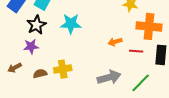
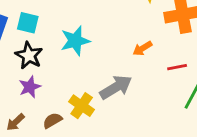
red line: (136, 51) -> (177, 67), moved
yellow cross: (63, 69) -> (82, 106), turned -30
gray arrow: (109, 77) -> (116, 87), moved

